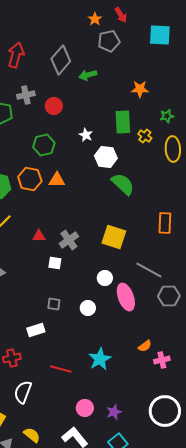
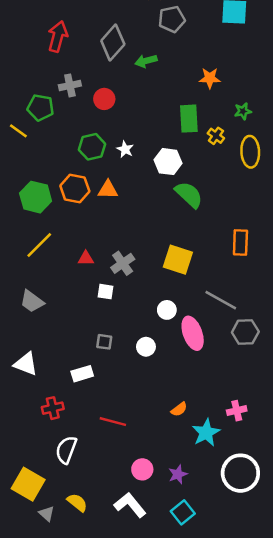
white star: (86, 135) -> (125, 149), moved
orange semicircle: (145, 346) -> (179, 409), moved
cyan star: (100, 359) -> (206, 433), moved

